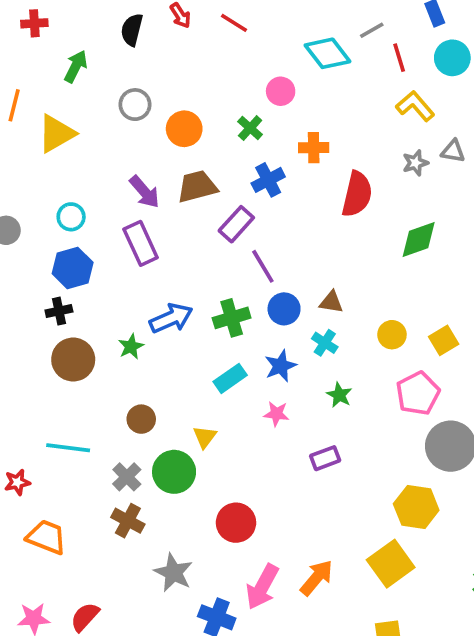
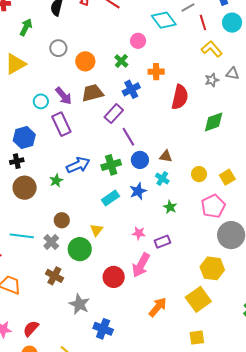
cyan circle: (71, 217) -> (41, 101), moved
pink star: (276, 414) -> (139, 233), moved
gray cross: (127, 477) -> (51, 242), moved
pink arrow: (262, 587) -> (141, 265), moved

